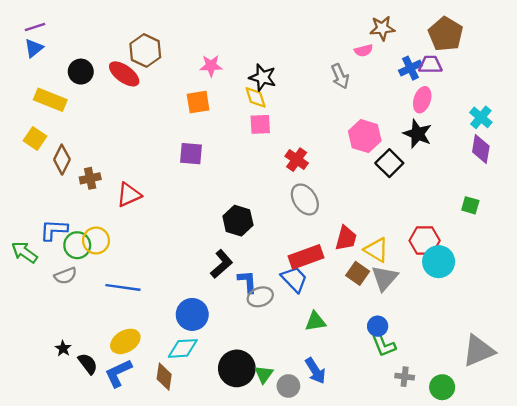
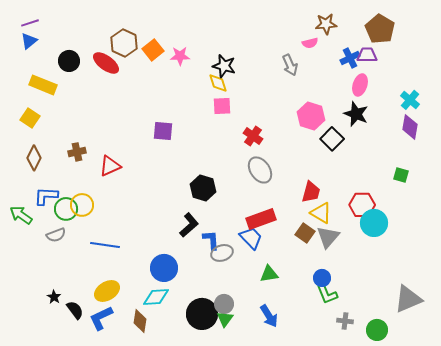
orange square: (198, 102) -> (153, 50), moved, turned -30
brown diamond: (62, 160) -> (34, 158), moved
red trapezoid: (346, 238) -> (311, 192), moved
gray circle: (288, 386) -> (224, 304), moved

